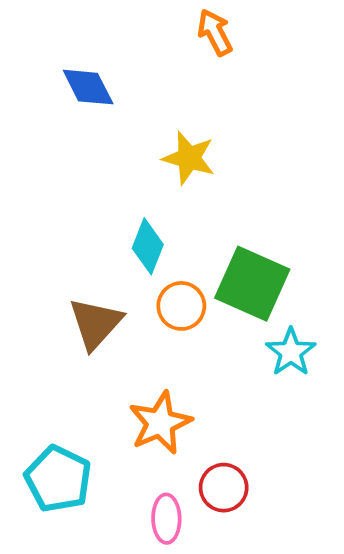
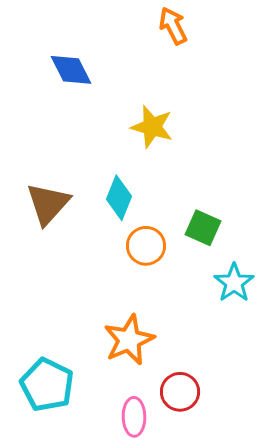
green square: (252, 284) -> (203, 228), size x0.6
brown triangle: (96, 323) -> (48, 204), moved

